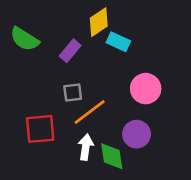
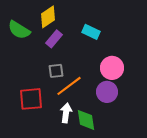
yellow diamond: (99, 22) -> (48, 17), moved
purple circle: (137, 134) -> (107, 92), moved

